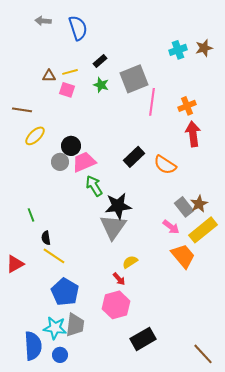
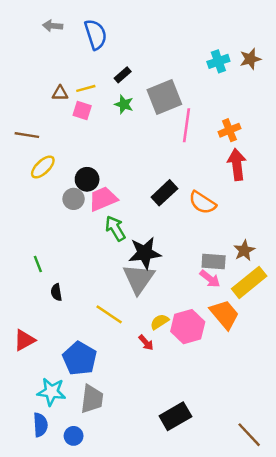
gray rectangle: (184, 207) -> (214, 262), moved, turned -48
yellow line: (54, 256) -> (109, 314), moved
red triangle: (15, 264) -> (24, 340), moved
pink hexagon: (116, 305) -> (188, 327), moved
cyan star: (55, 328) -> (51, 392), moved
blue semicircle: (33, 346) -> (40, 425), size x0.7

